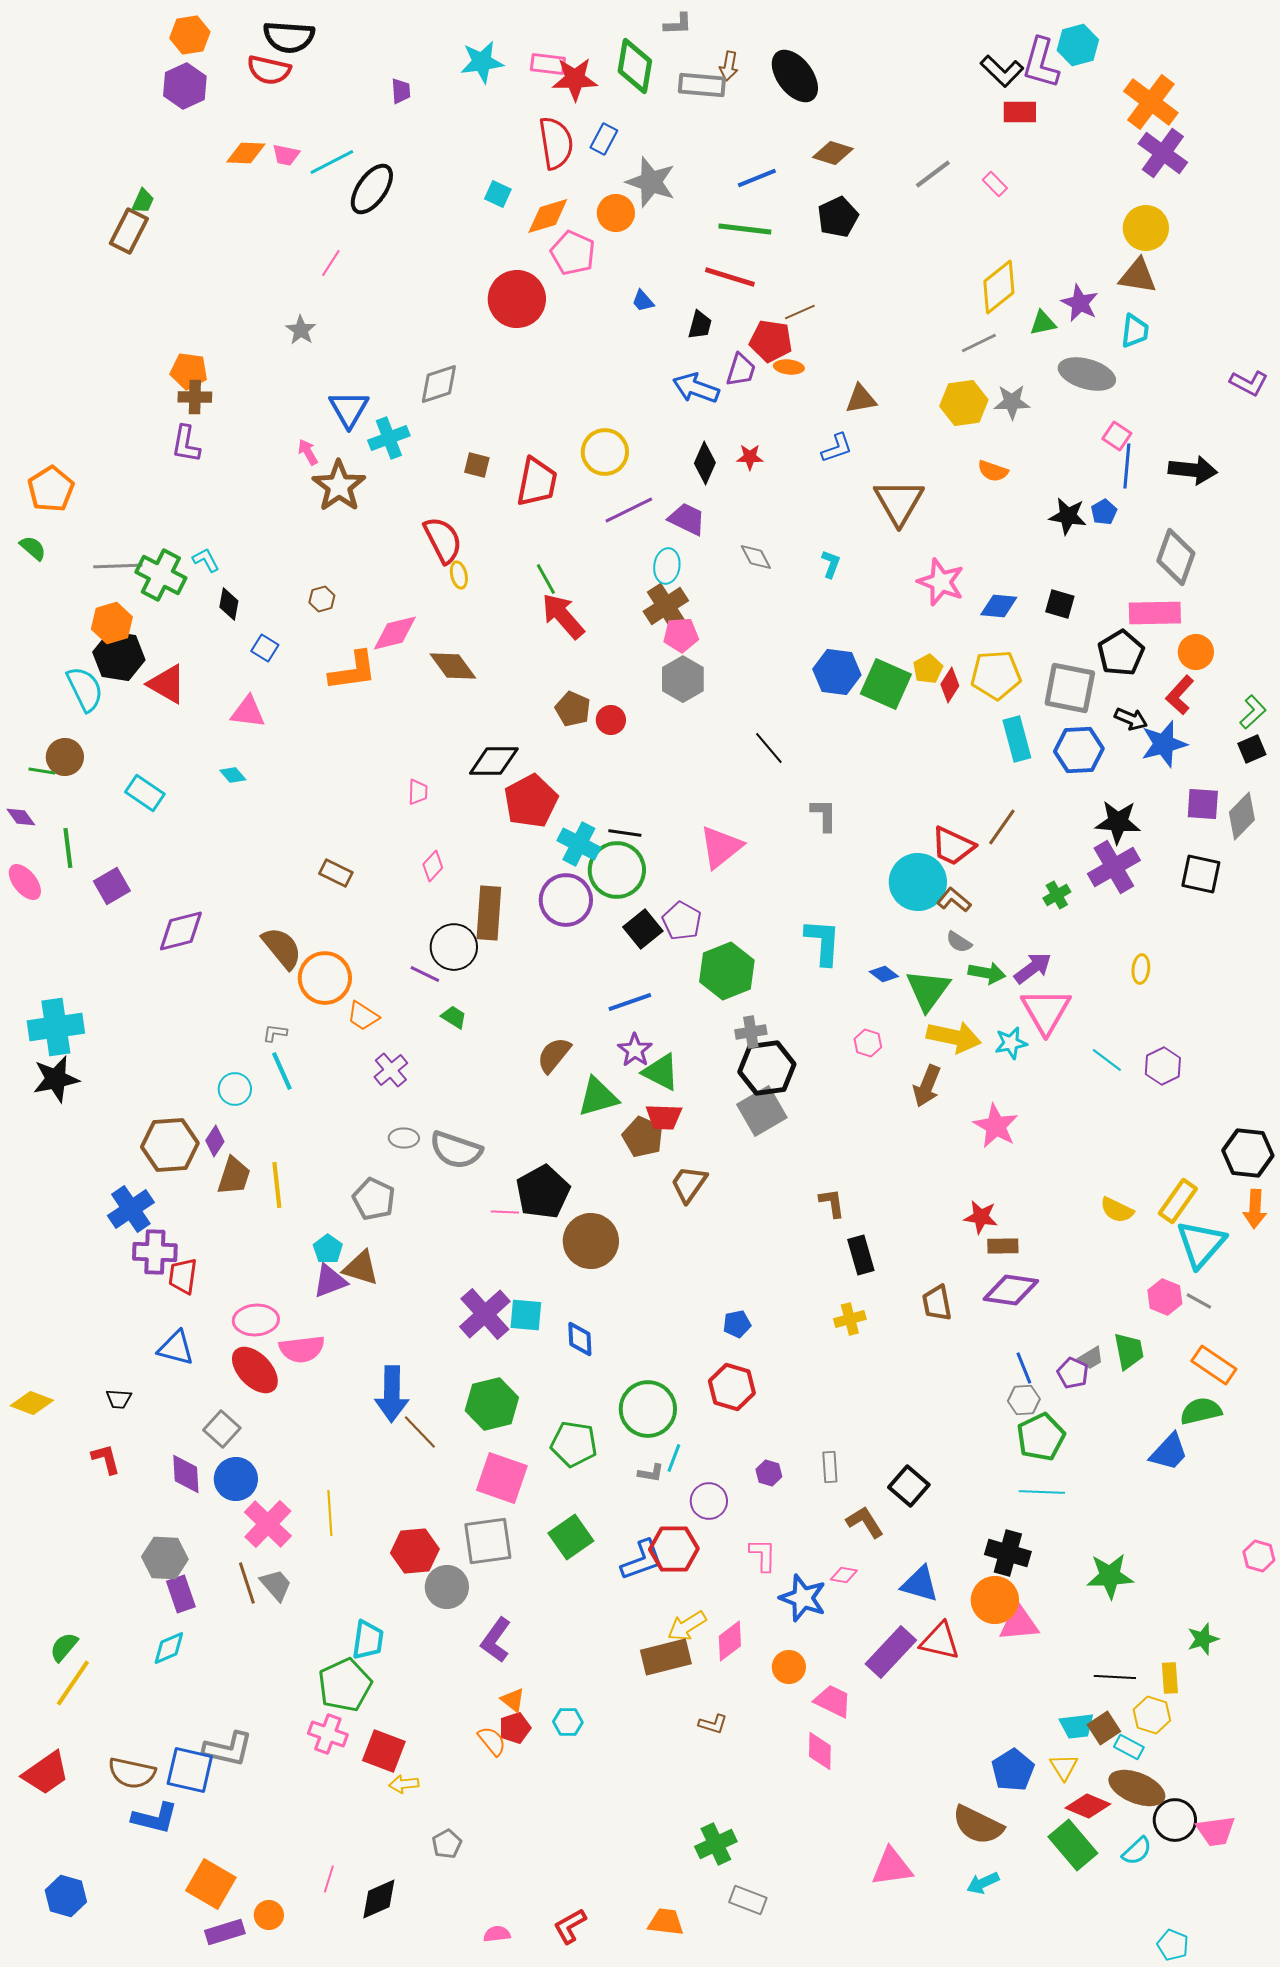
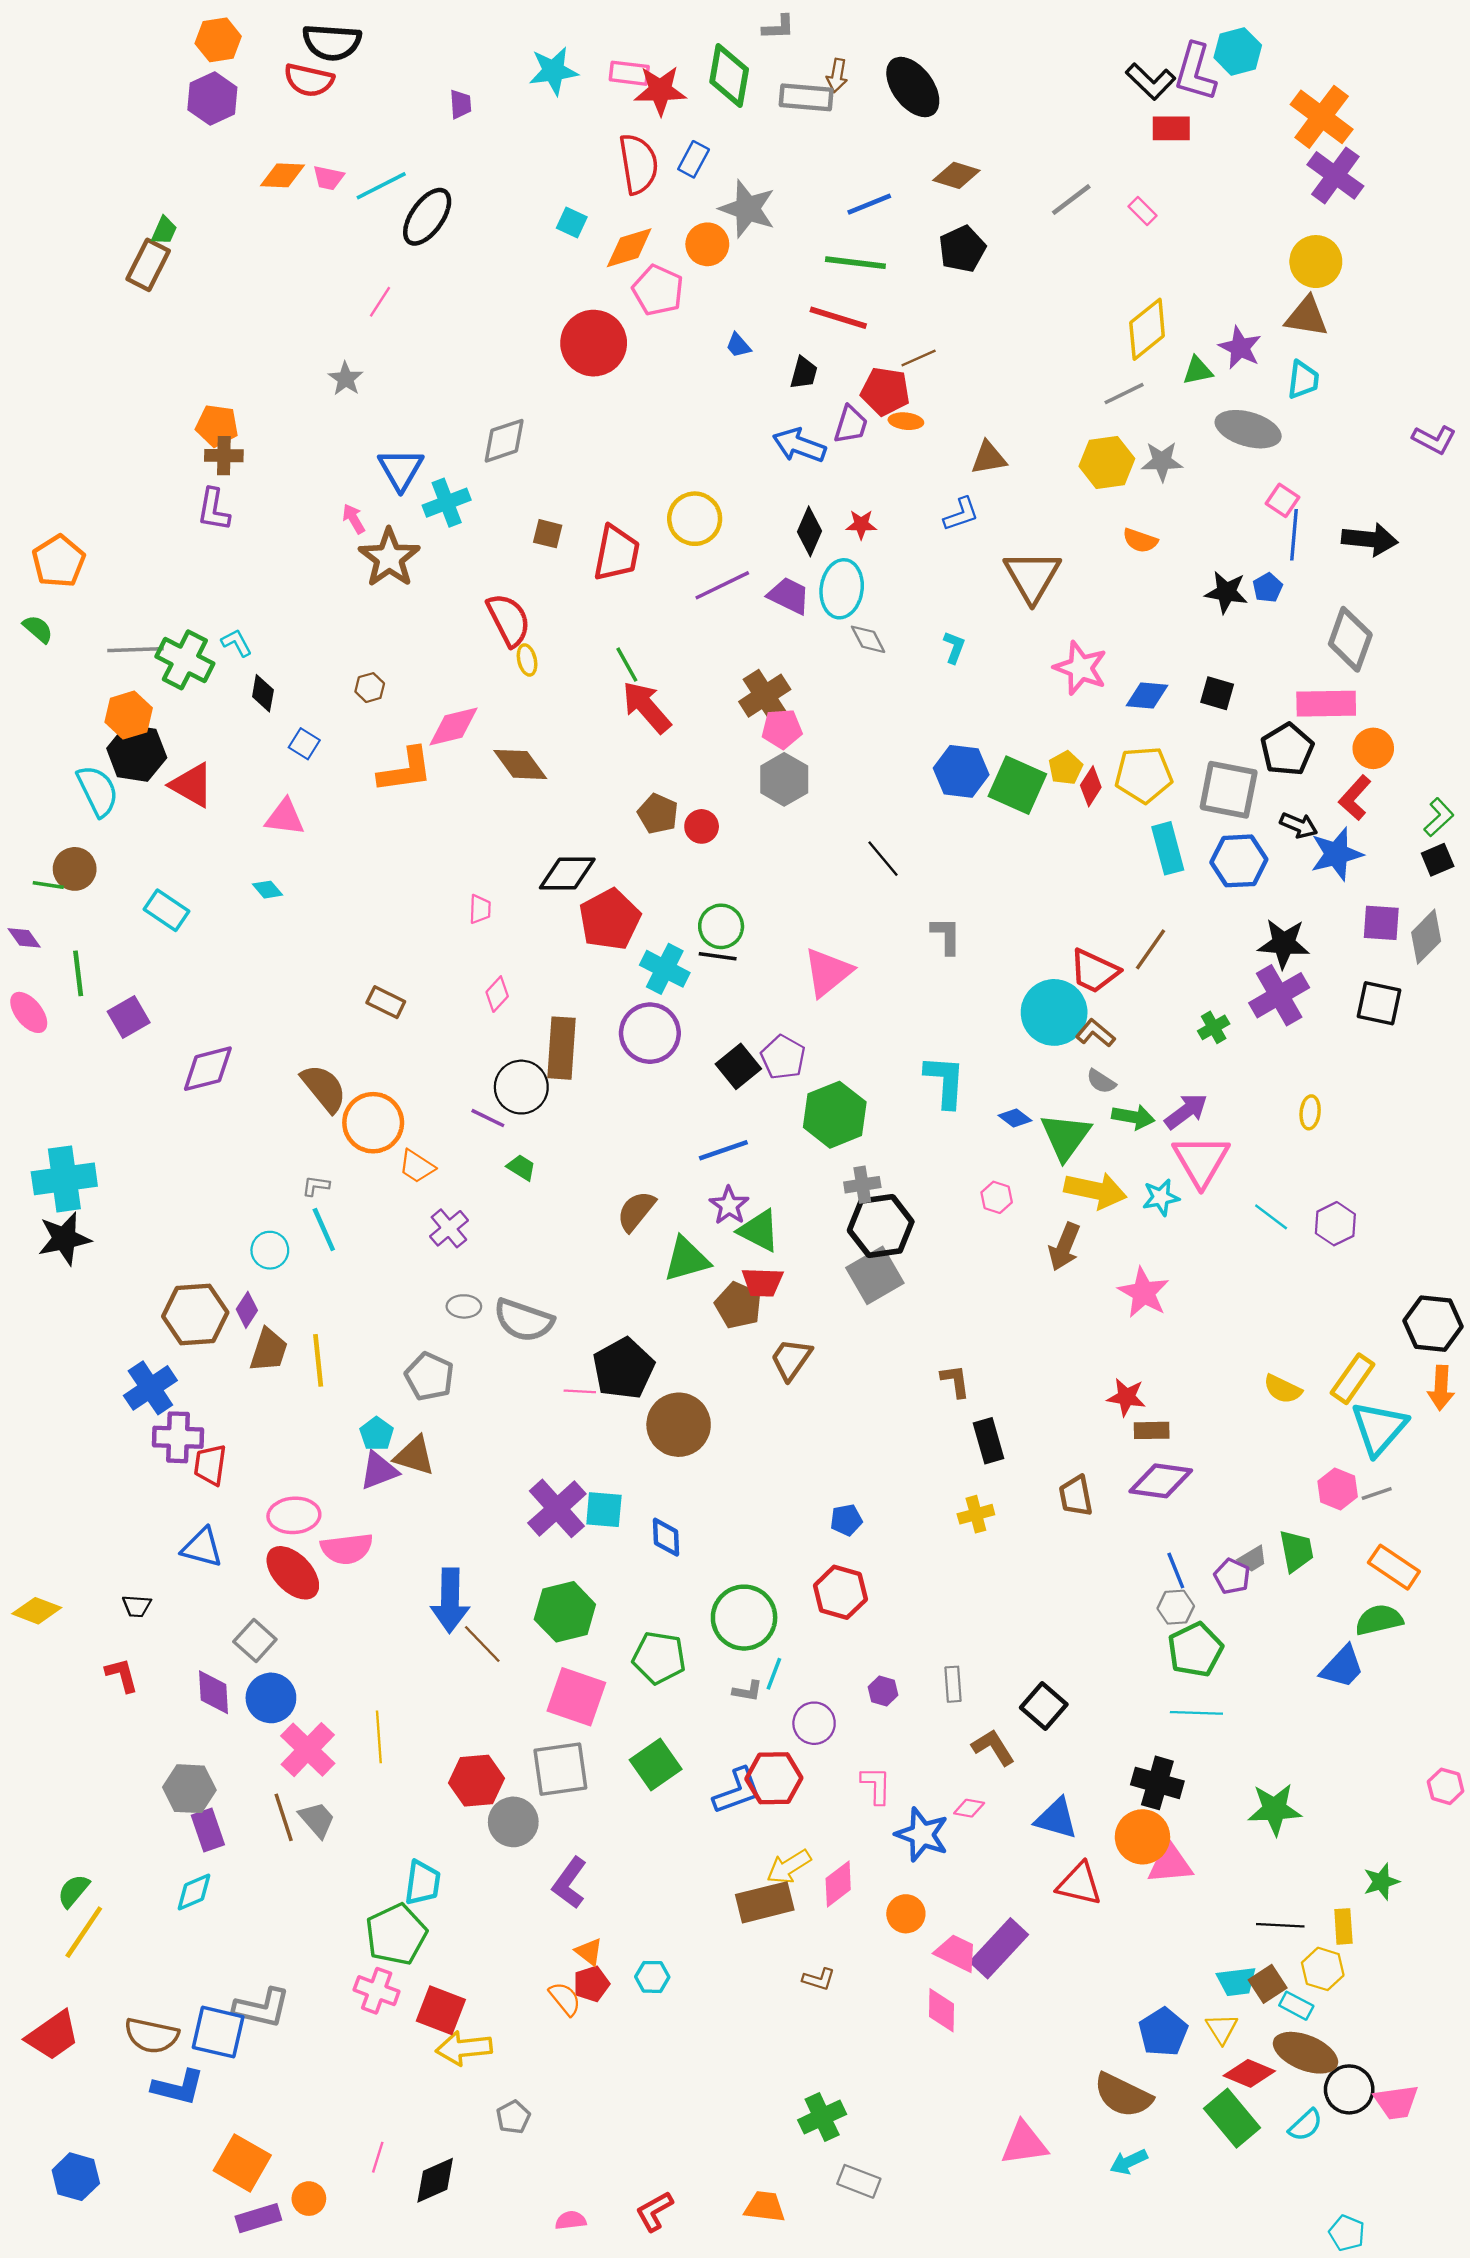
cyan ellipse: (667, 566) -> (842, 589), moved, size x1.4
green circle: (617, 870) -> (721, 926), moved, size x0.7
gray line: (1199, 1301) -> (1377, 1494), turned -48
purple rectangle: (891, 1652) -> (999, 1948), moved
yellow arrow: (404, 1784) -> (464, 2048), size x1.6

